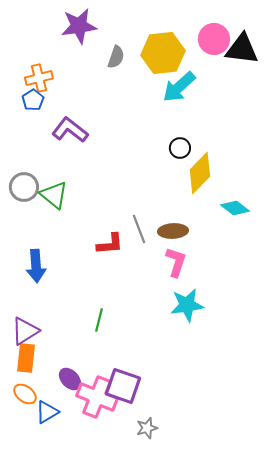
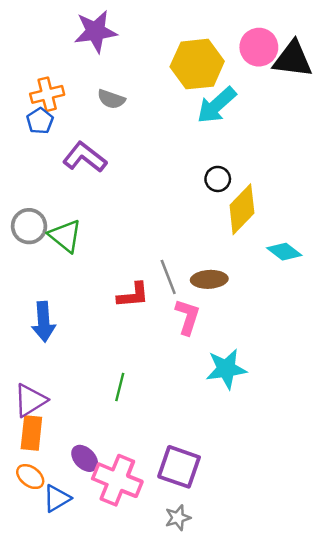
gray semicircle: (116, 57) -> (111, 99), moved, turned 90
pink L-shape: (176, 262) -> (187, 317), moved
purple square: (123, 386) -> (179, 467), moved

